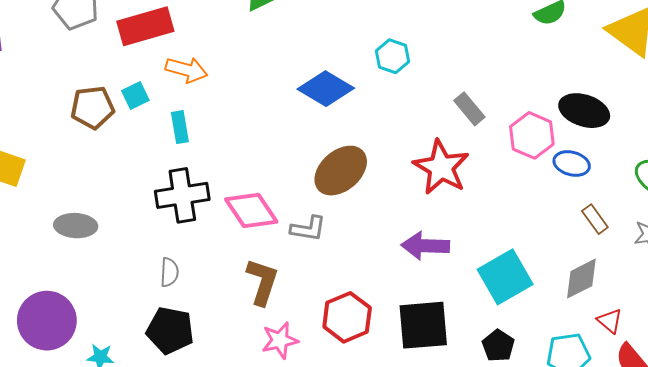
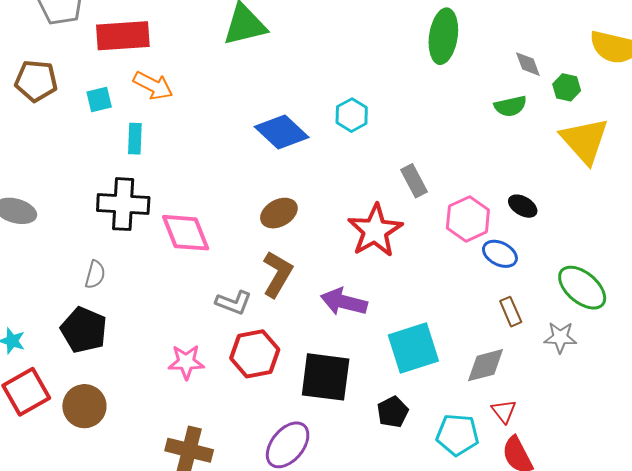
brown pentagon: (93, 107) -> (36, 81), moved
black ellipse: (584, 111) -> (523, 206), size x0.6
brown ellipse: (341, 171) -> (279, 213), size x0.7
gray L-shape: (308, 229) -> (234, 303), moved
brown L-shape: (262, 282) -> (277, 274), moved

